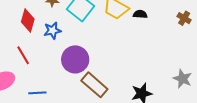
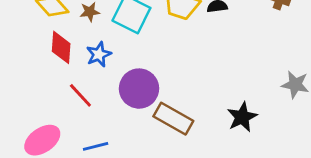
red line: (23, 55) -> (80, 95), moved

